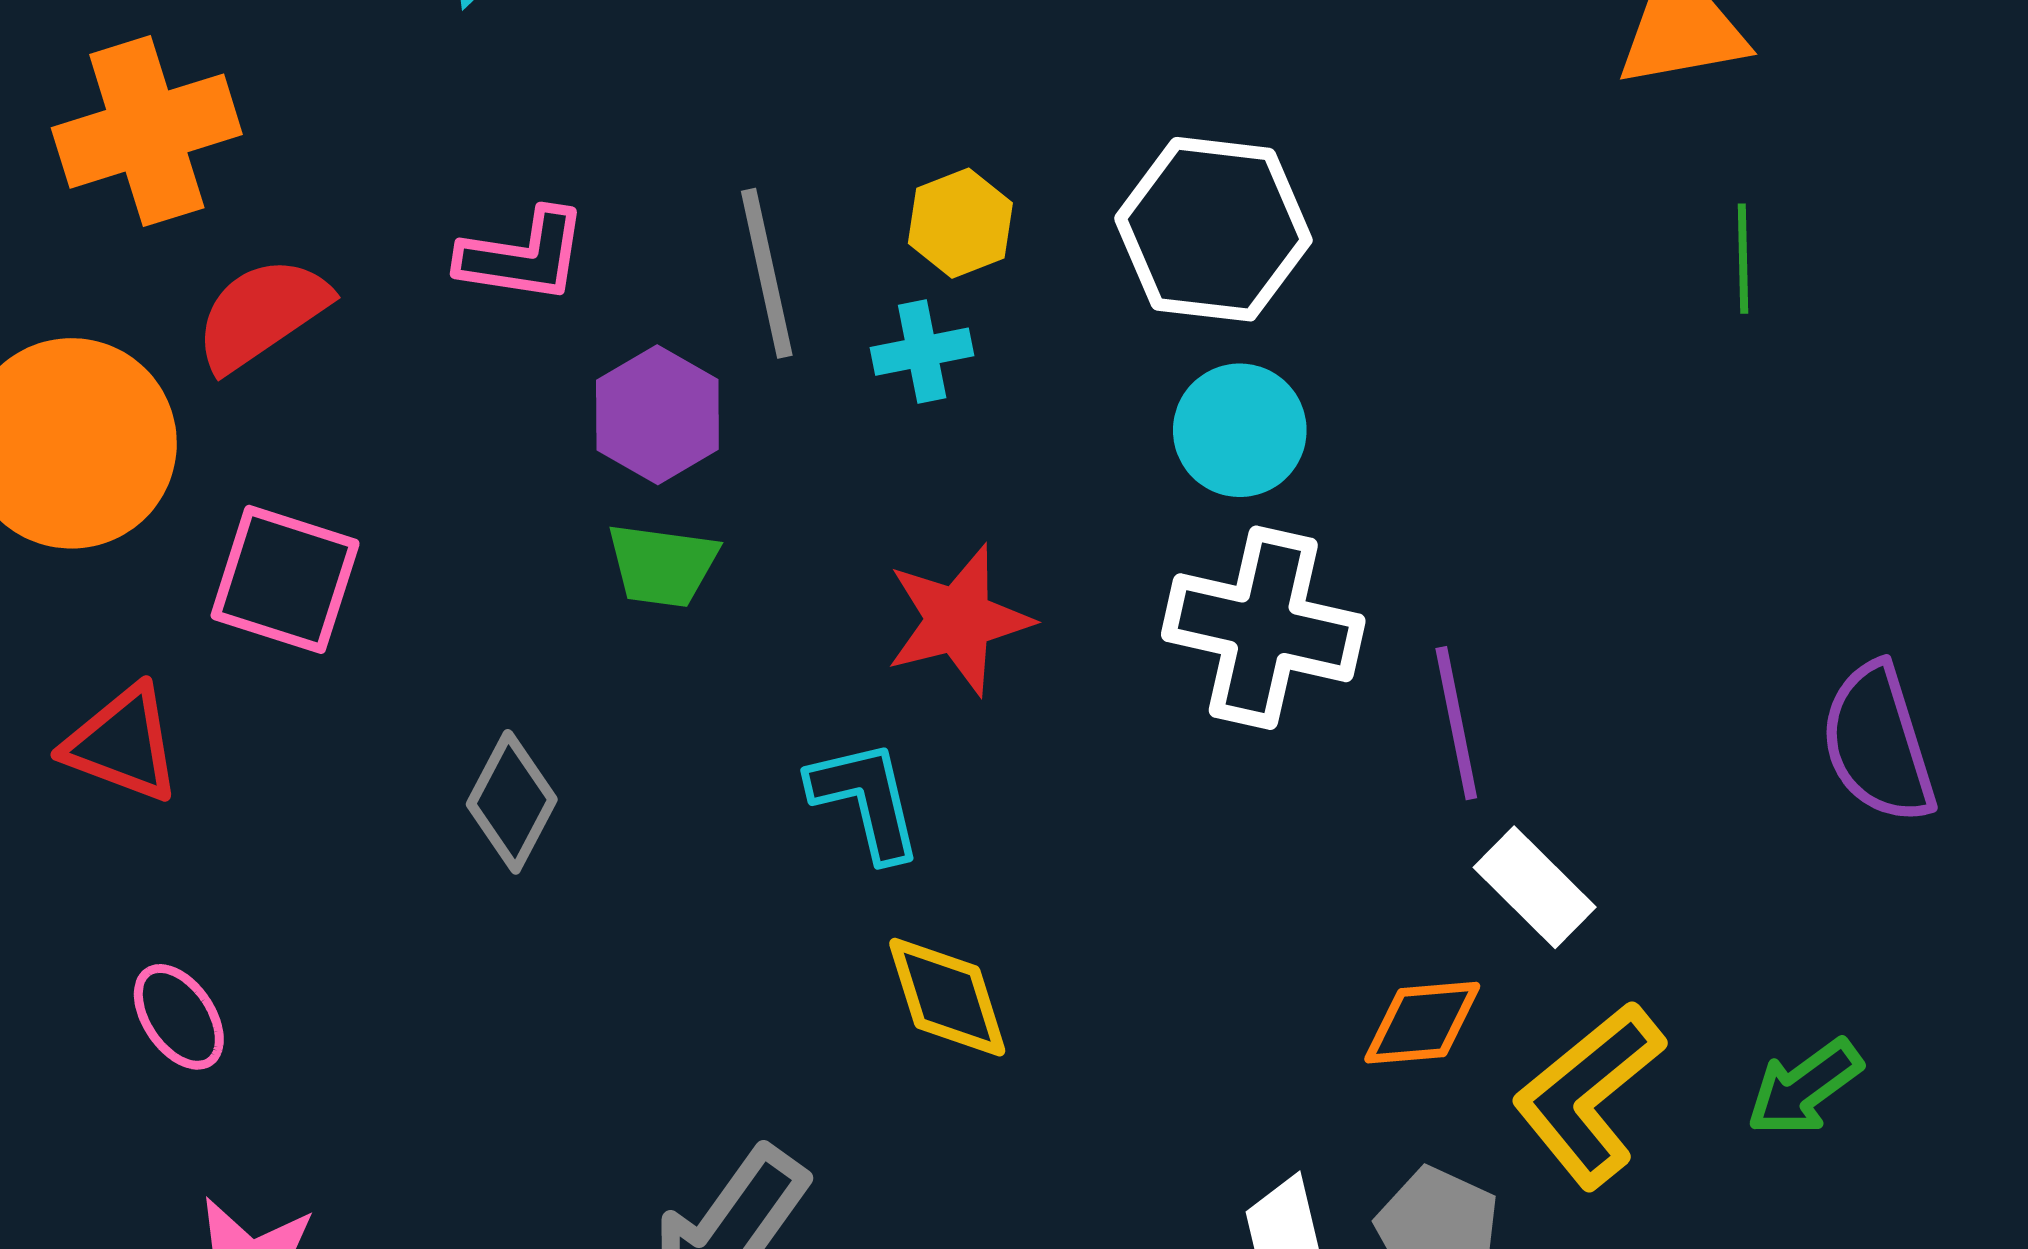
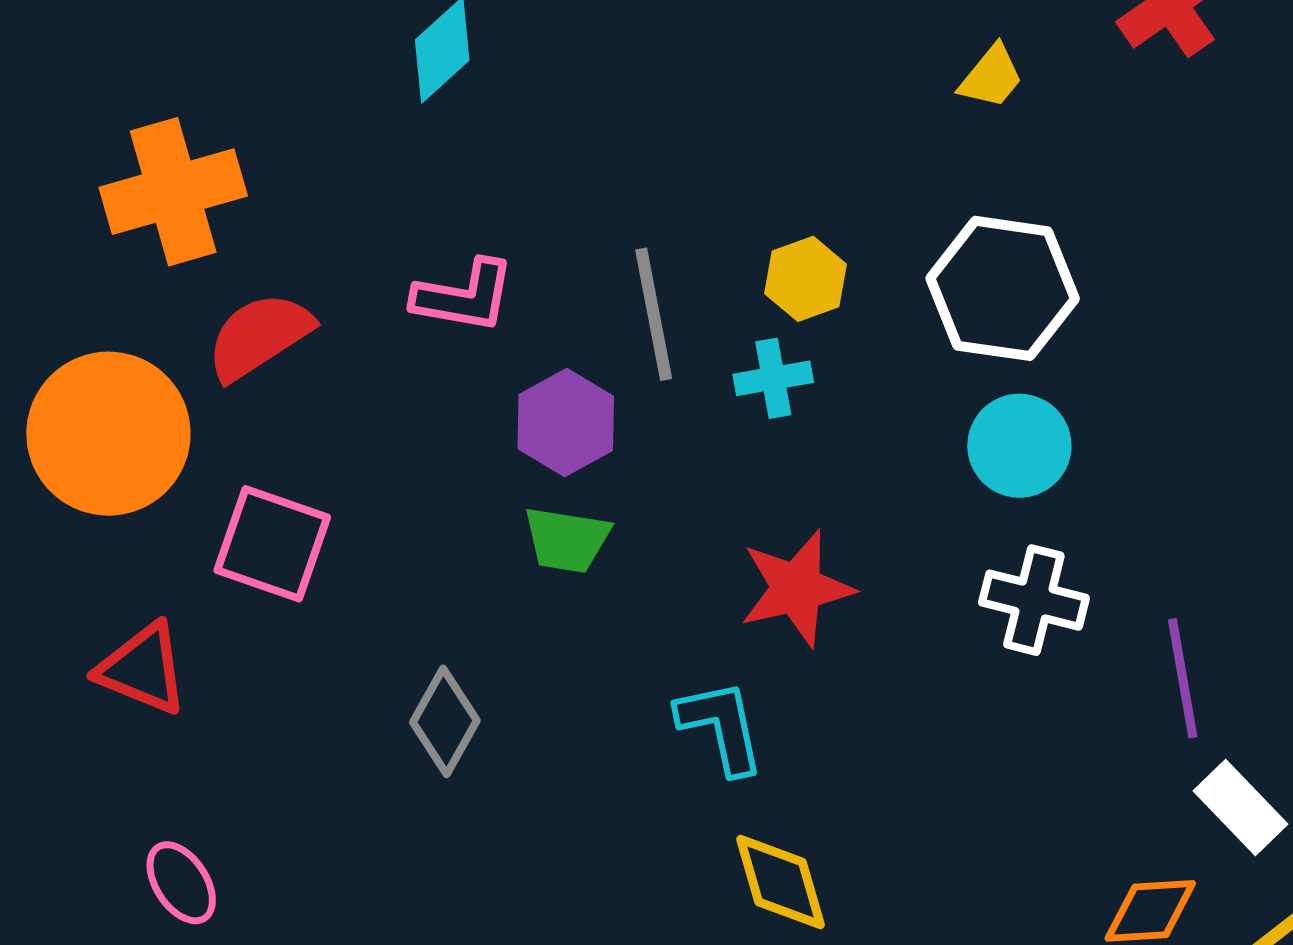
white cross: (1263, 628) -> (1034, 600), size x0.7

